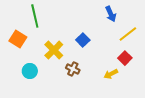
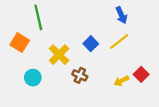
yellow line: (128, 34) -> (119, 41), moved
red square: (125, 58) -> (141, 74), moved

